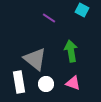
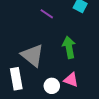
white circle: (46, 84) -> (52, 86), moved

